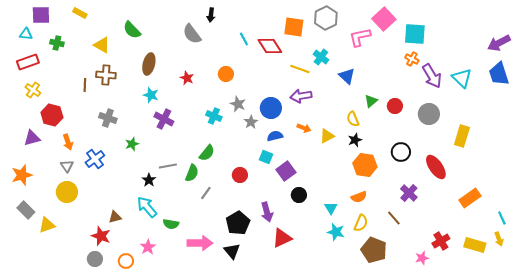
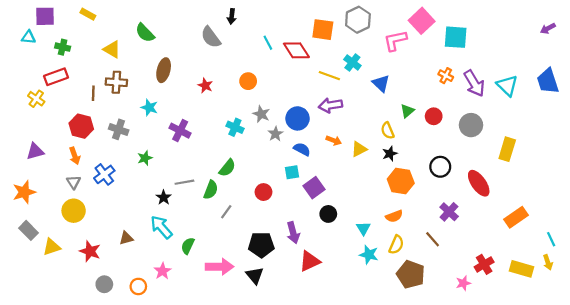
purple arrow: (499, 43) -> (548, 28), moved, size x0.6
orange cross: (412, 59) -> (446, 76), moved
red rectangle: (28, 62) -> (56, 77), moved
cyan star: (151, 95) -> (149, 107), moved
red hexagon: (52, 115) -> (81, 126), moved
blue semicircle: (275, 136) -> (302, 149), turned 42
cyan square: (266, 157) -> (292, 172), turned -32
black pentagon: (238, 223) -> (261, 245), turned 30
green semicircle: (171, 224) -> (188, 246), turned 105
red star: (101, 236) -> (90, 251), moved

